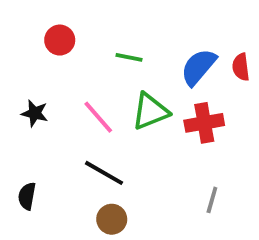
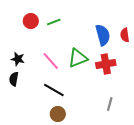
green line: (129, 57) -> (54, 22), moved, turned -32
blue semicircle: (198, 67) -> (103, 35), turned 125
black semicircle: (27, 196) -> (14, 79), moved

